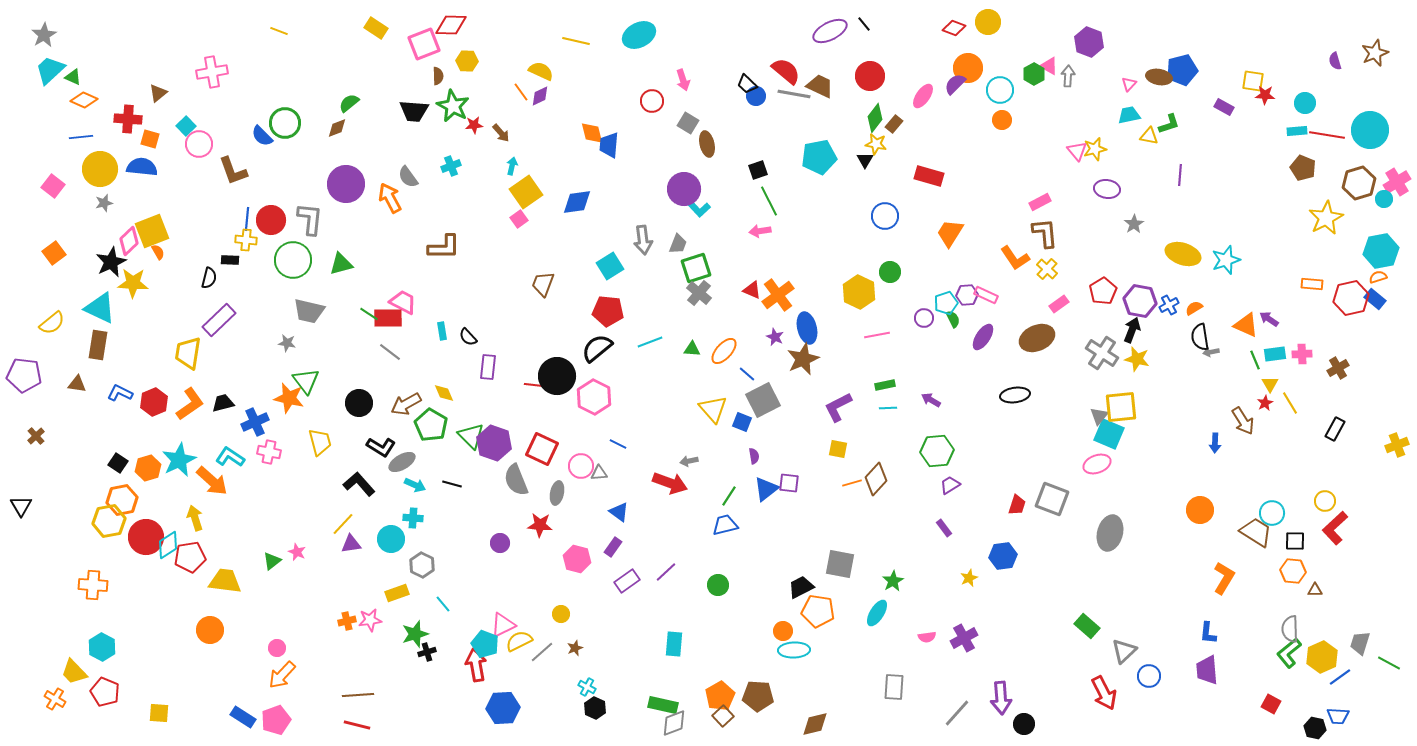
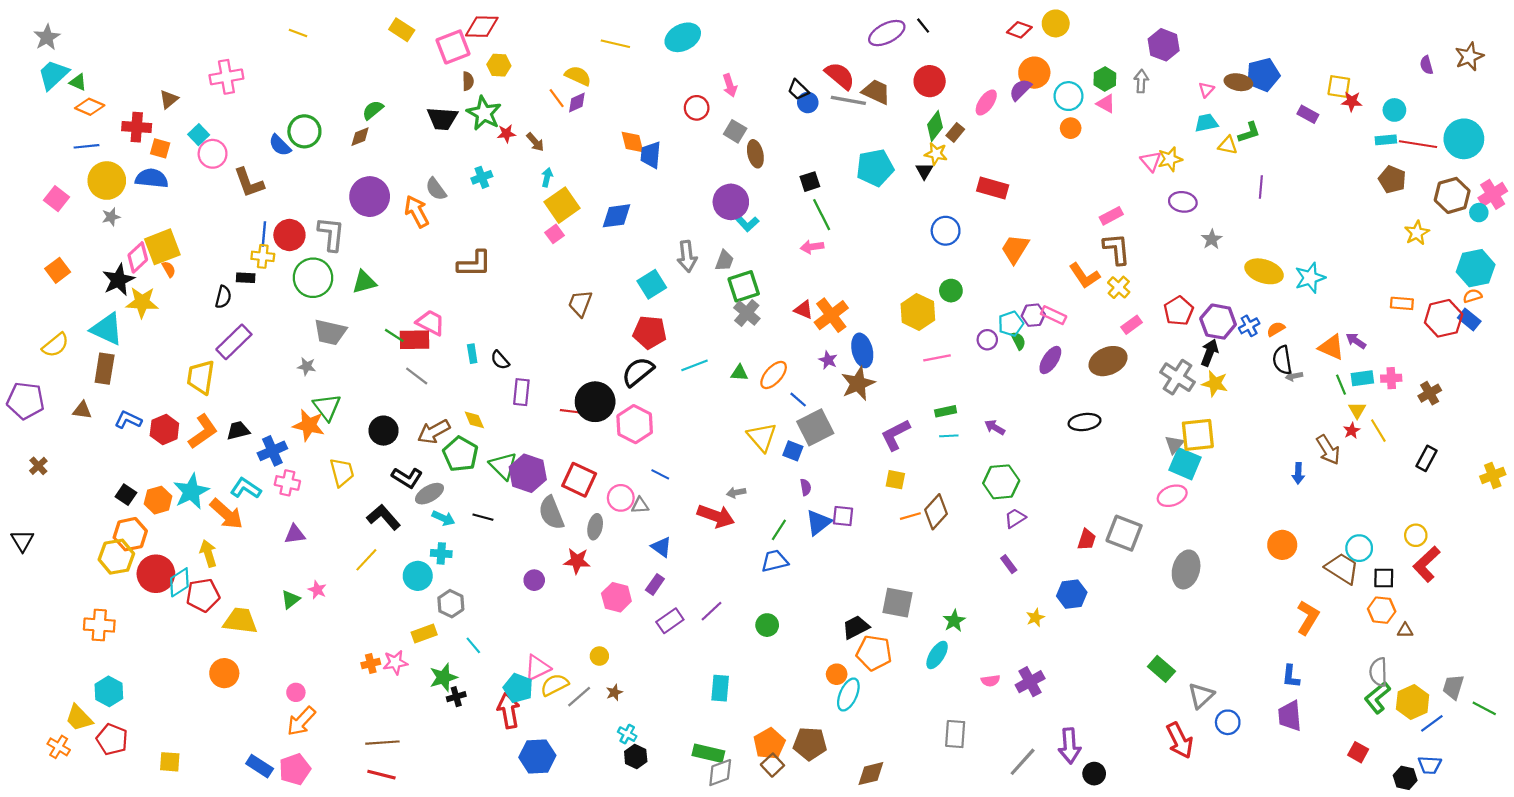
pink triangle: (1049, 66) -> (1106, 104), moved
yellow star: (1326, 218) -> (1417, 233), size x0.7
purple triangle: (351, 544) -> (295, 534), moved
cyan ellipse: (794, 650) -> (848, 695), turned -64

